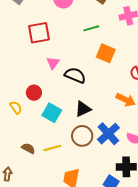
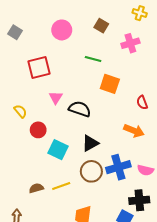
green line: (91, 28) -> (93, 59), turned 35
yellow semicircle: (16, 107) -> (20, 111), moved
blue cross: (108, 134) -> (118, 167), turned 30
brown semicircle: (28, 148) -> (36, 188), turned -40

